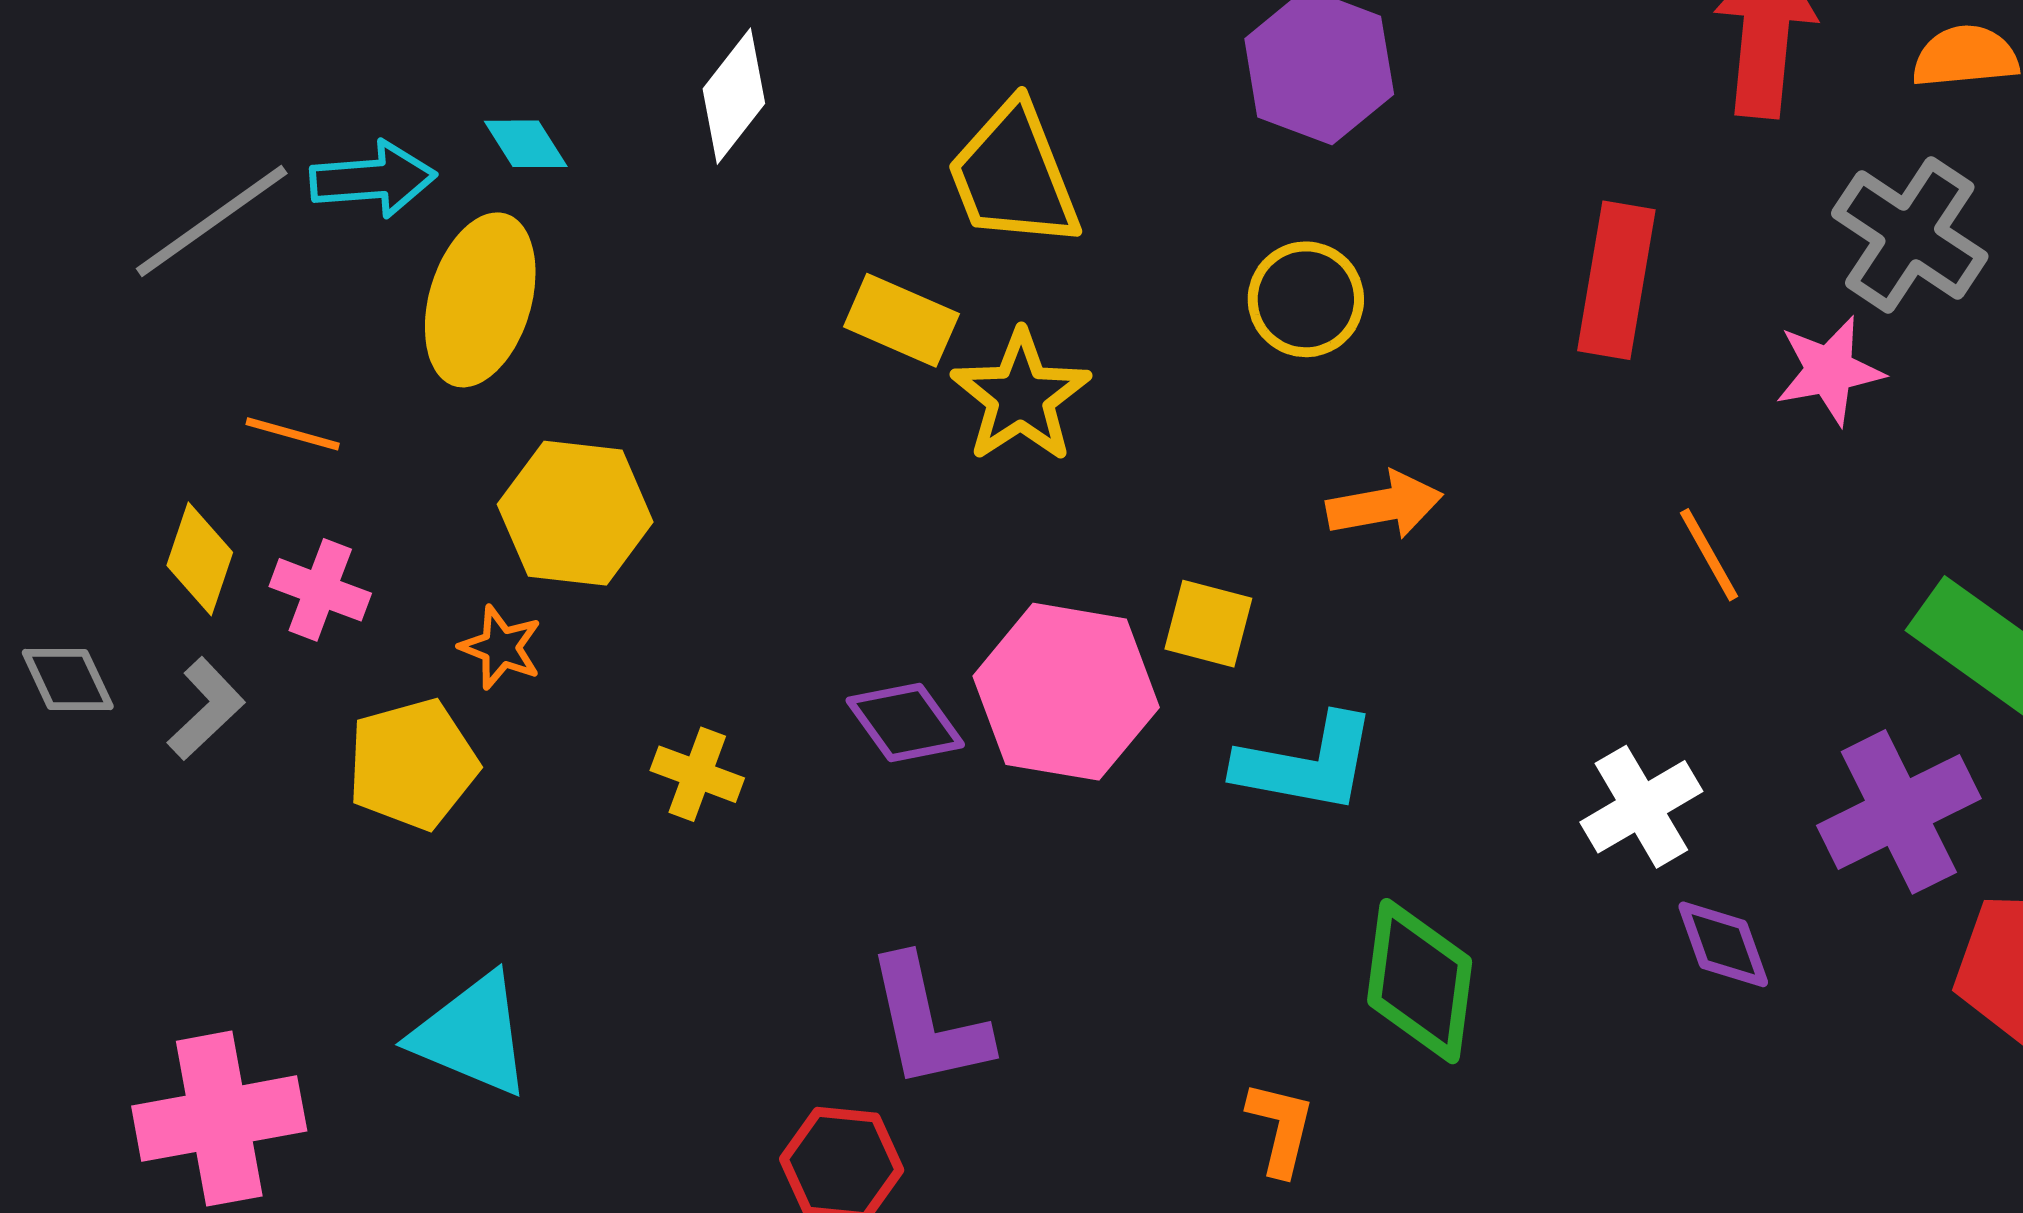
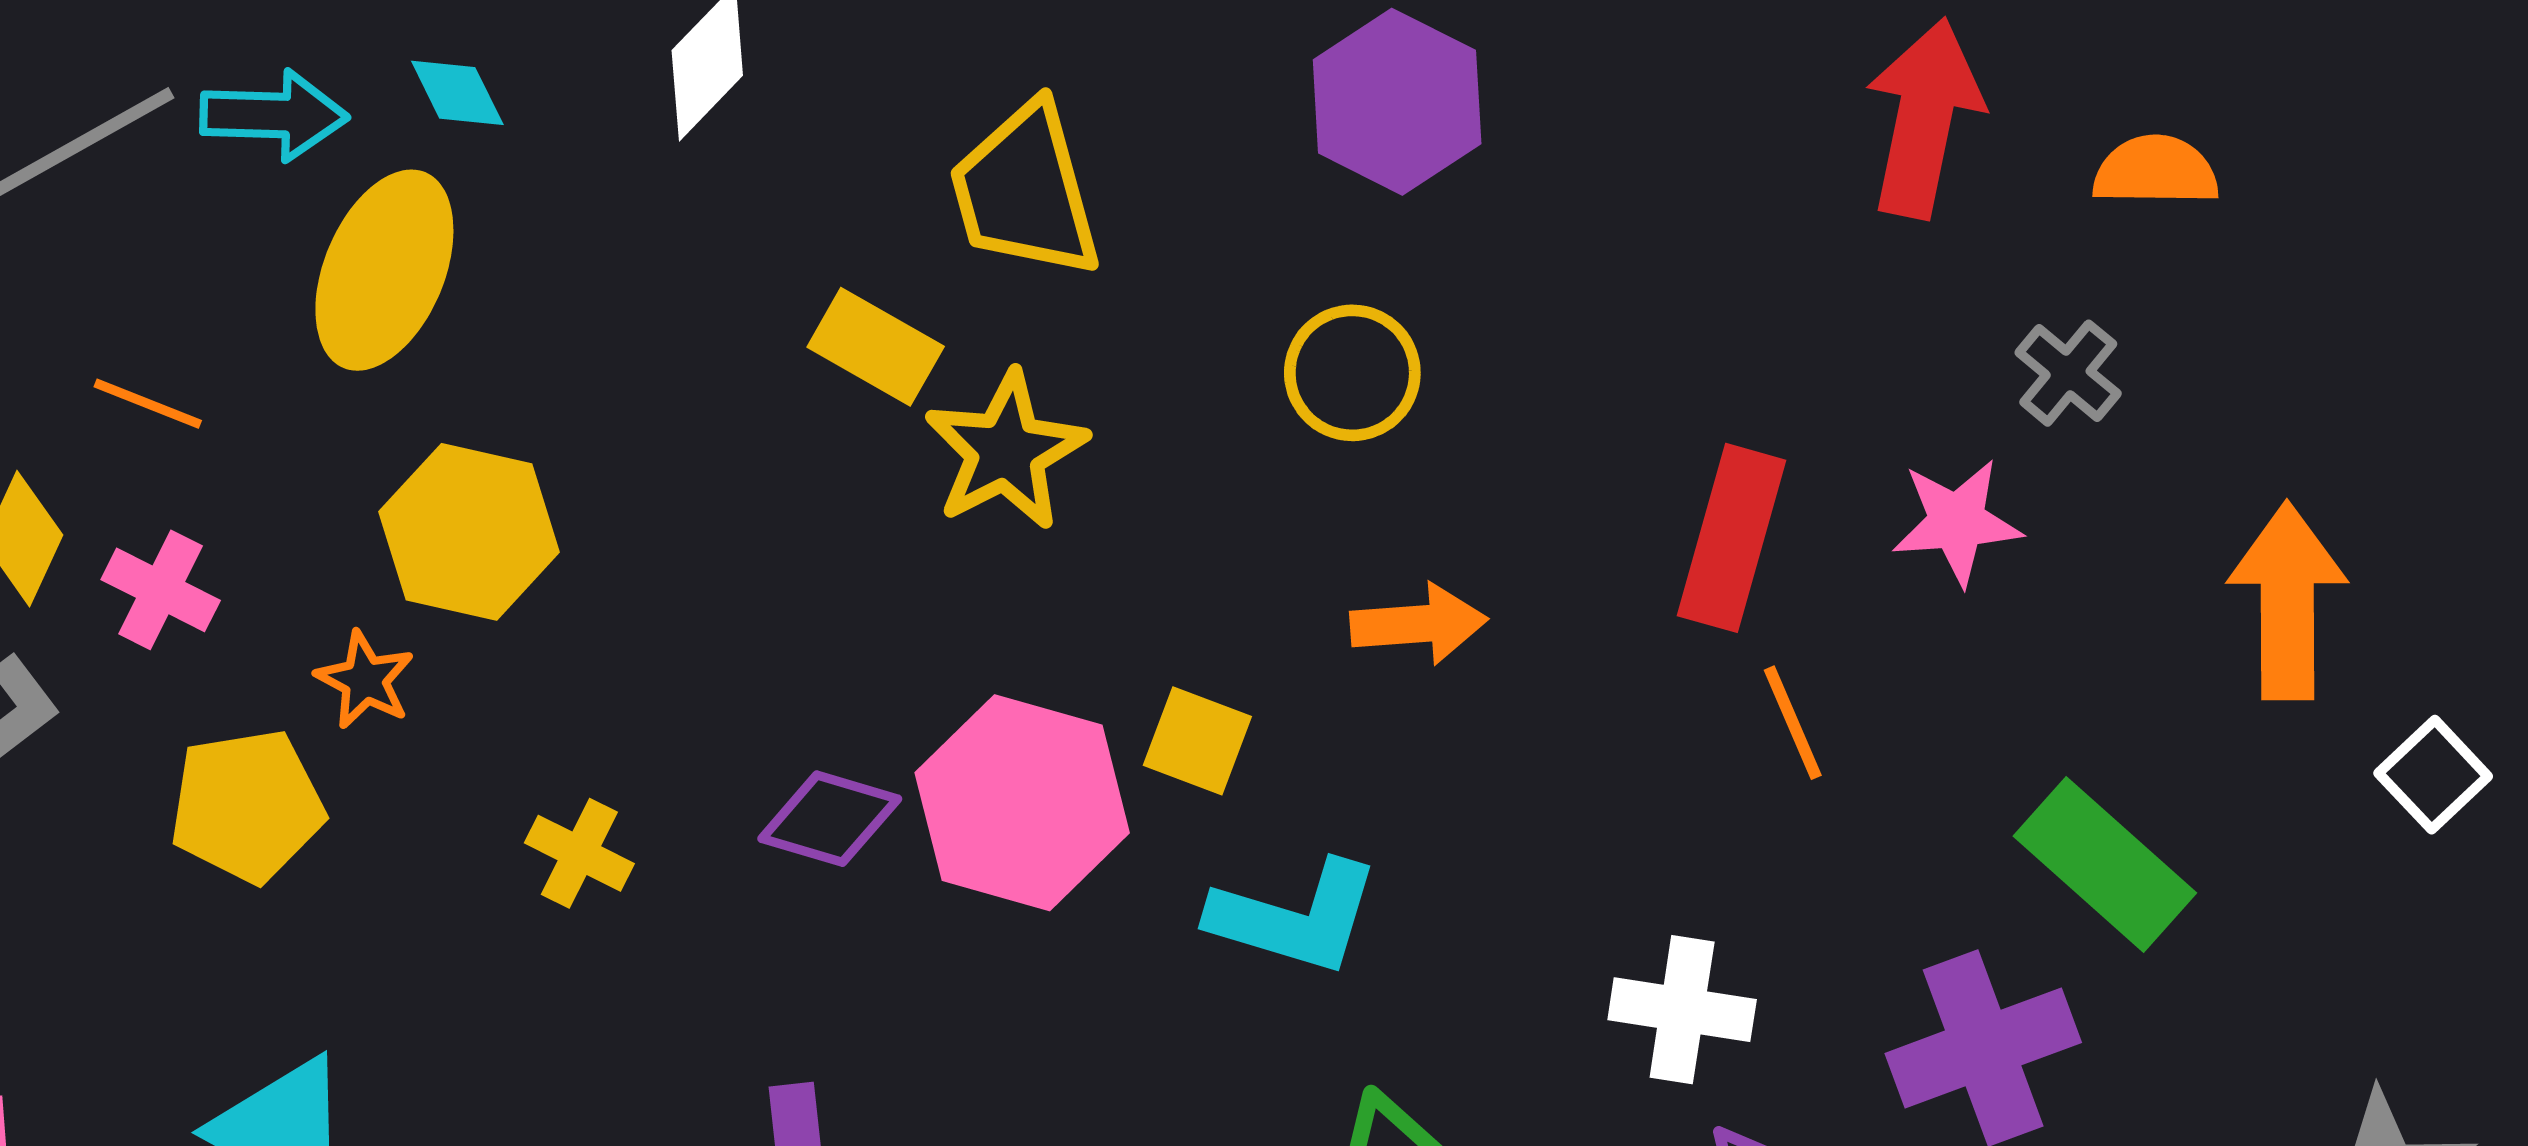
gray cross: (1910, 235) -> (2068, 373), size x0.6
red rectangle: (1616, 280) -> (1731, 538), moved
purple diamond: (905, 722) -> (830, 819), turned -44
white cross: (1641, 807) -> (1682, 1010), turned 33

